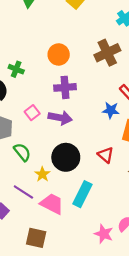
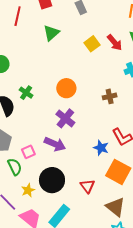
brown cross: (107, 53) -> (110, 96), size x0.6
purple cross: (65, 87) -> (65, 118), turned 30
pink square: (32, 113) -> (28, 152), moved

